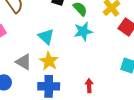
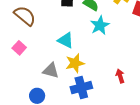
yellow star: (49, 61) -> (75, 63), turned -30

